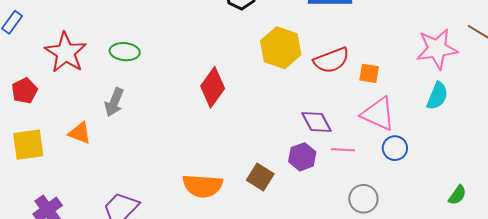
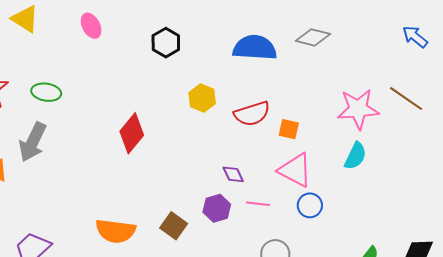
yellow hexagon: (281, 48) -> (202, 98), size x0.7
gray arrow: (114, 102) -> (33, 142), size x1.4
purple diamond: (316, 122) -> (233, 174), size x0.7

